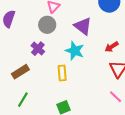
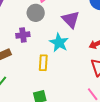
purple cross: (38, 49) -> (23, 35), turned 32

